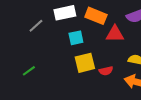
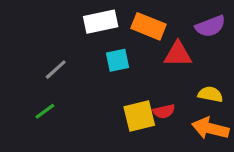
gray line: (36, 26) -> (56, 70), moved
yellow square: (85, 63) -> (139, 116), moved

